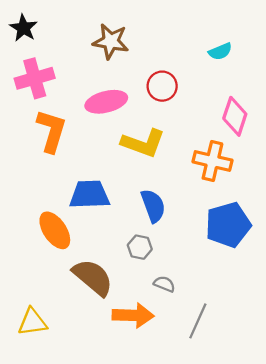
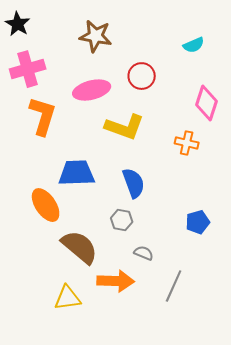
orange cross: (212, 161) -> (187, 143), size x0.7
blue pentagon: (228, 225) -> (198, 222), moved, size x0.6
yellow triangle: (32, 322) -> (68, 298), moved

